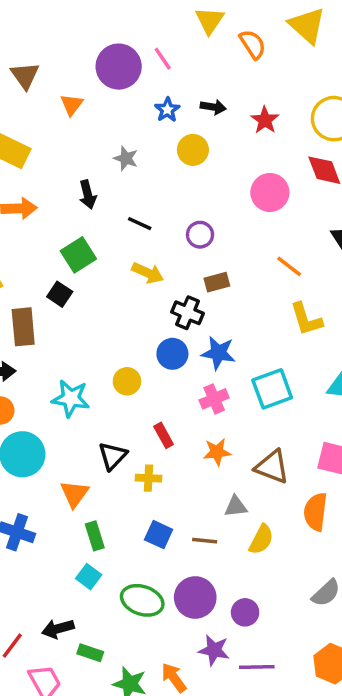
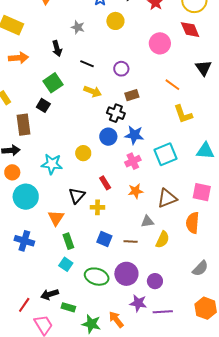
brown triangle: (272, 467) -> (167, 198), turned -40

